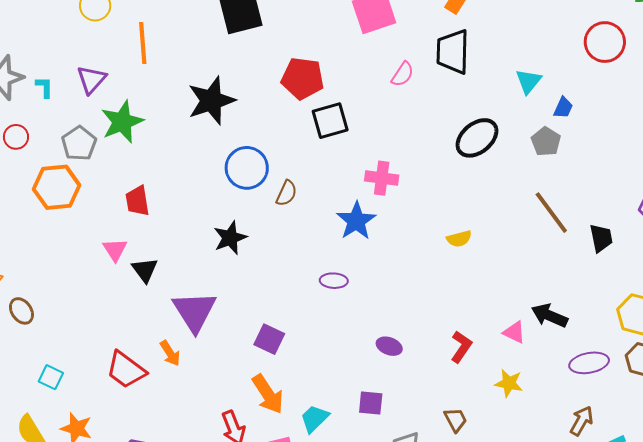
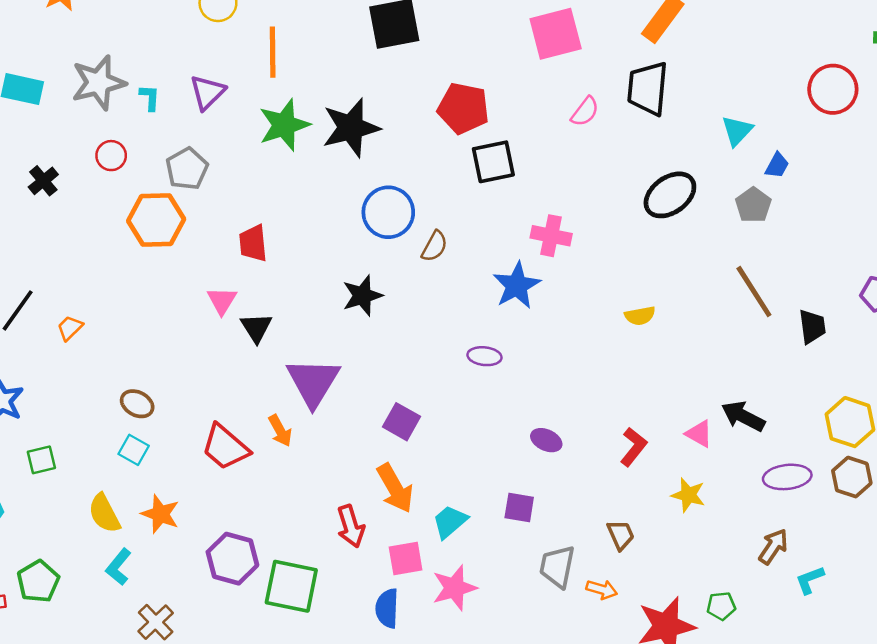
green star: (122, 122) -> (284, 125), moved
brown ellipse: (21, 311) -> (137, 404), moved, turned -32

